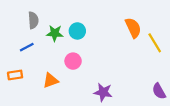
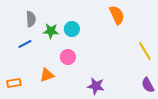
orange semicircle: (133, 28) -> (117, 15), moved
yellow line: (155, 43) -> (145, 51), moved
orange rectangle: (15, 75) -> (14, 83), moved

